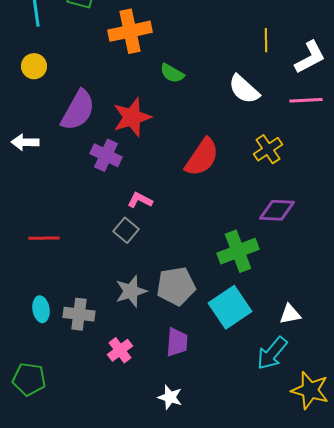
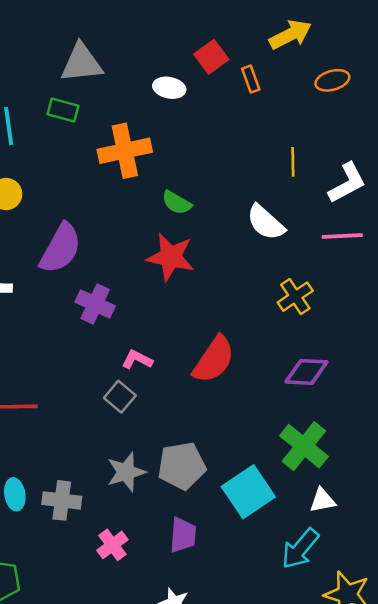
red star: (132, 117) -> (171, 257), moved, turned 30
red semicircle: (202, 157) -> (214, 360), moved
green cross: (238, 251) -> (304, 446), moved, turned -30

